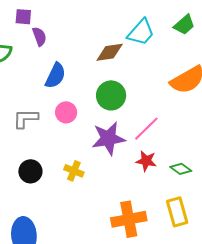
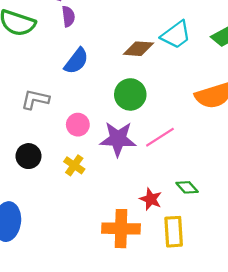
pink circle: (66, 112) -> (78, 125), moved
red star: (146, 161) -> (151, 199), moved

